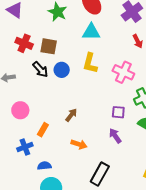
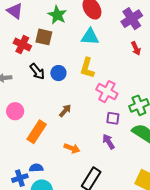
brown square: (49, 46) -> (44, 37), moved
pink cross: (123, 72) -> (107, 92), moved
brown arrow: (71, 115) -> (65, 111), moved
orange rectangle: (43, 130) -> (37, 132), size x1.6
blue cross: (25, 147) -> (20, 178), moved

